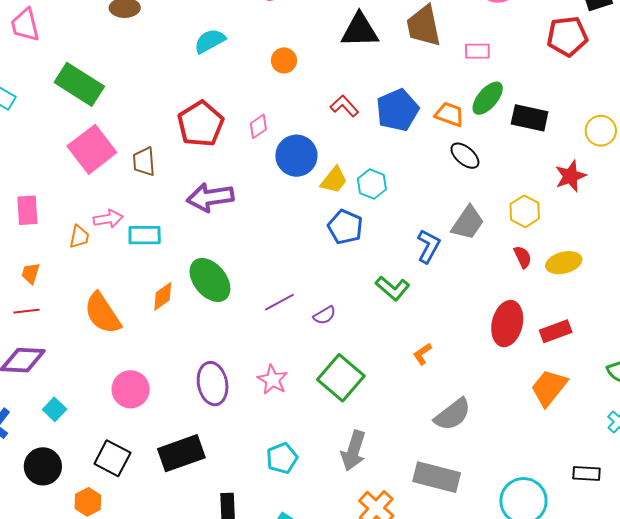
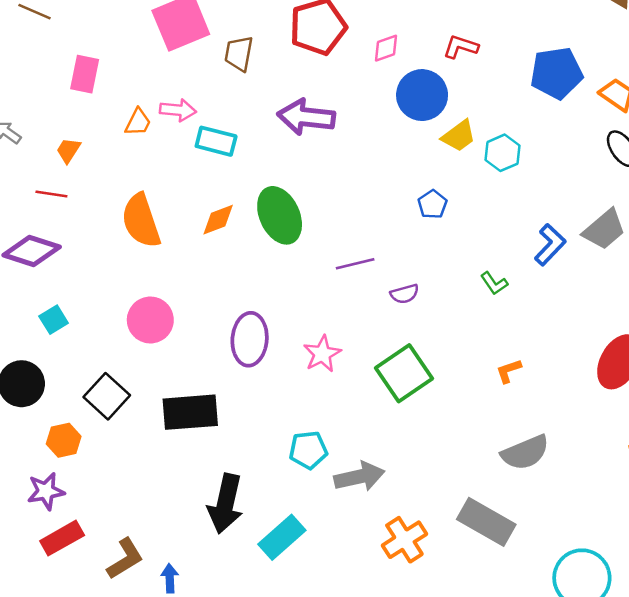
red L-shape: (344, 106) -> (461, 47), moved, turned -44
blue pentagon: (345, 227) -> (432, 204), moved, size x0.7
green L-shape: (393, 288) -> (494, 283), size x0.7
gray arrow: (353, 451) -> (359, 477), moved, turned -135

